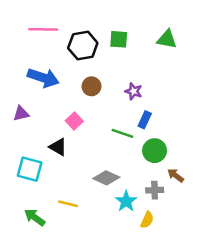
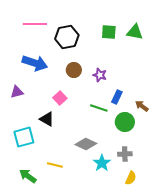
green square: (119, 39) -> (109, 32), moved
purple star: (134, 91) -> (100, 75), moved
cyan square: (30, 169) -> (24, 137), turned -30
brown arrow: (176, 175) -> (142, 106), moved
yellow semicircle: (147, 220) -> (131, 178), moved

